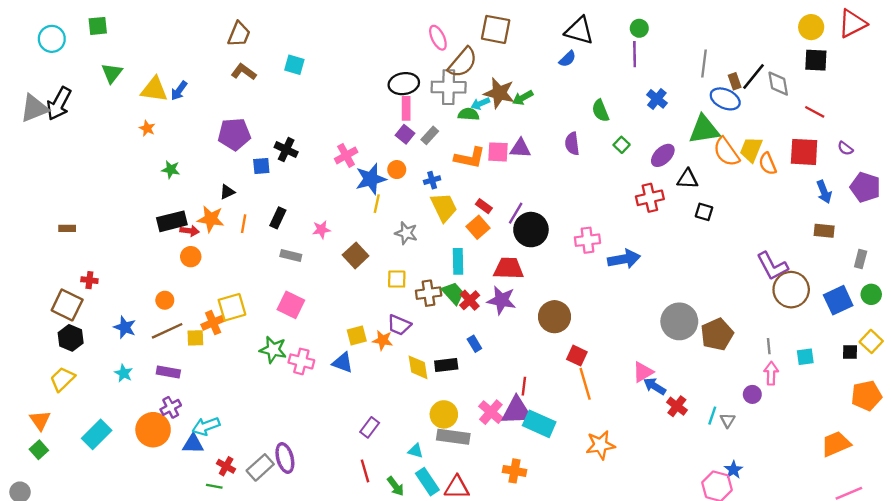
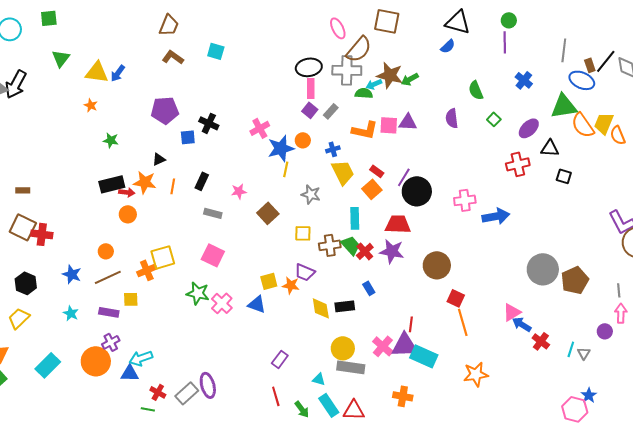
red cross: (89, 280) -> (42, 234), size x1.5
brown square: (67, 305) -> (23, 227), moved
yellow square: (195, 338) -> (131, 299), moved
pink cross: (301, 361) -> (222, 303), turned 30

